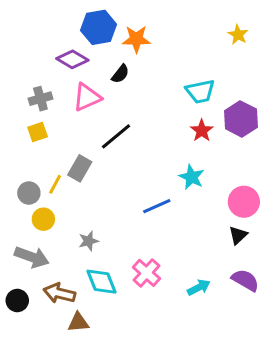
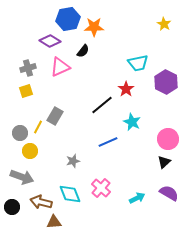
red star: (202, 131) -> (126, 89), moved
black line: (116, 136) -> (102, 105), moved
gray star: (88, 241) -> (73, 161), moved

